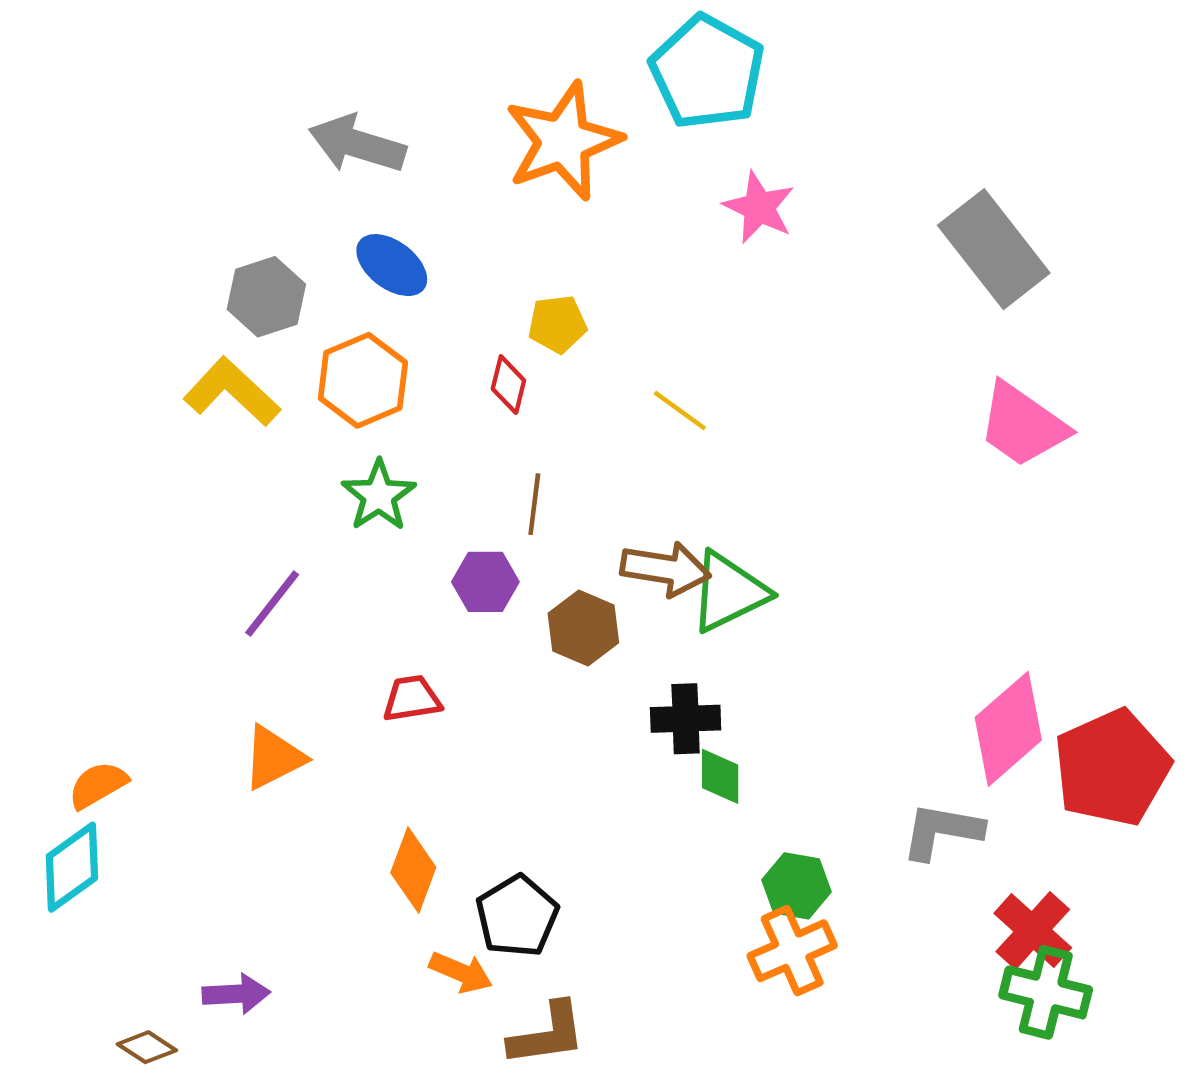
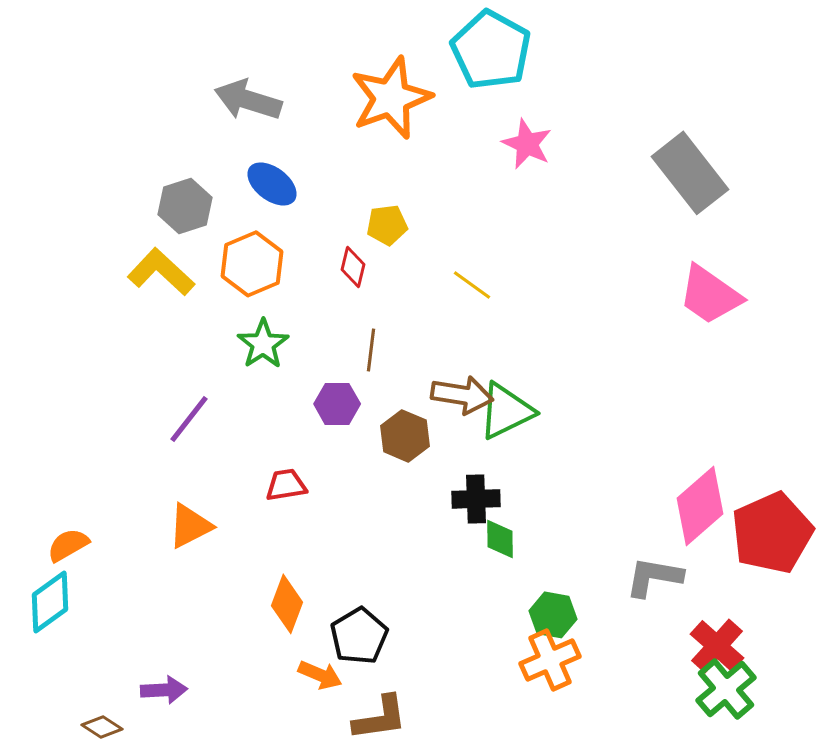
green cross: (1046, 992) -> (726, 689), turned 36

